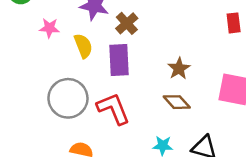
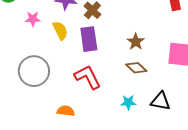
gray circle: (68, 98) -> (34, 71), moved

